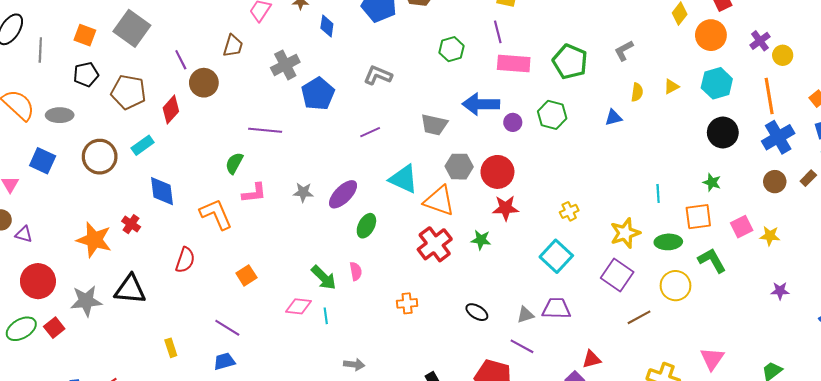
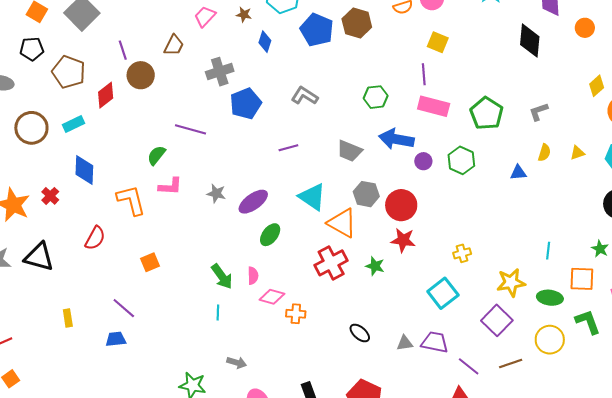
green hexagon: (452, 49) -> (376, 97), moved
pink diamond: (299, 306) -> (272, 297), moved
purple line: (522, 346) -> (469, 366), moved

